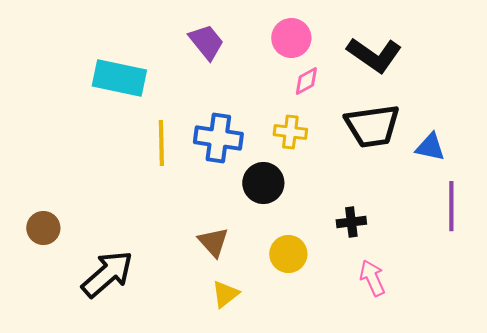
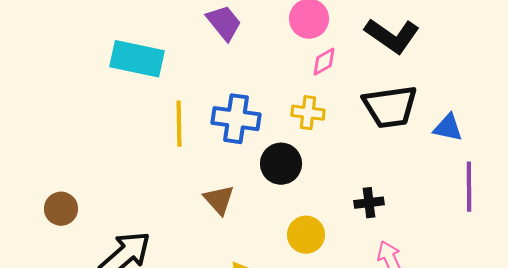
brown triangle: (213, 242) -> (219, 200), moved

